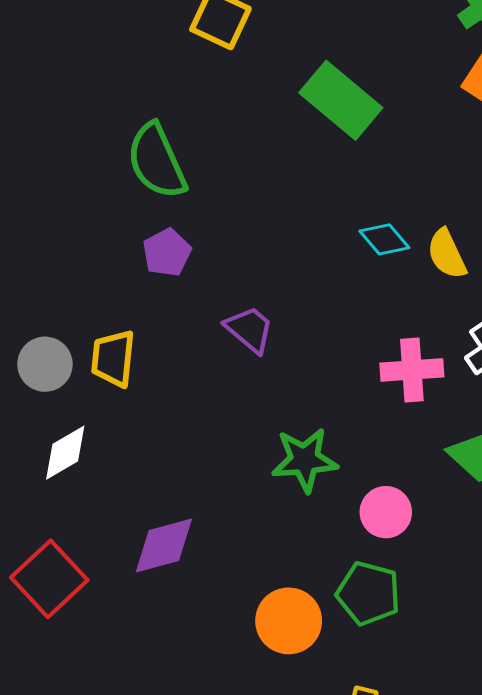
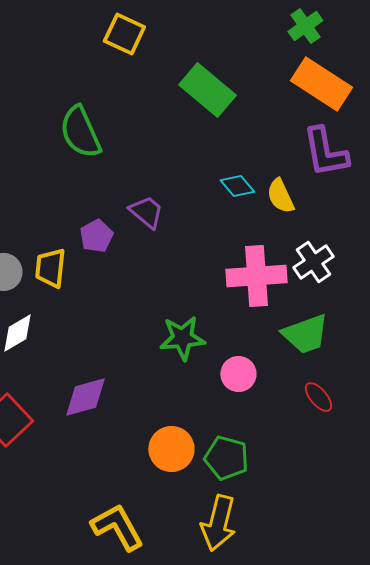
purple pentagon: (167, 252) -> (96, 236), moved
purple trapezoid: (249, 329) -> (146, 212), moved
pink cross: (412, 370) -> (256, 276), size x1.4
green pentagon: (368, 593) -> (226, 458), moved

